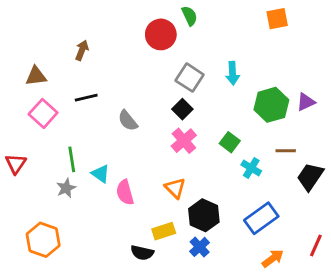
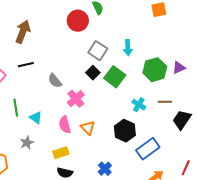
brown arrow: (82, 50) -> (23, 32), size x1.6
pink cross: (184, 141) -> (76, 99), moved
green square: (230, 142) -> (115, 77), moved, size x1.5
cyan cross: (251, 168) -> (139, 105), moved
gray star: (66, 188) -> (27, 143), moved
pink semicircle: (125, 192) -> (65, 125), moved
black hexagon: (204, 215) -> (125, 131), moved
yellow rectangle: (164, 231) -> (61, 153), moved

